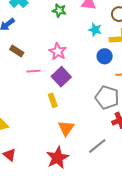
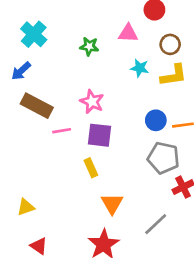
brown rectangle: (17, 51) -> (37, 106), size x1.6
blue circle: (105, 56) -> (156, 120), moved
purple square: (61, 77) -> (100, 135), turned -36

